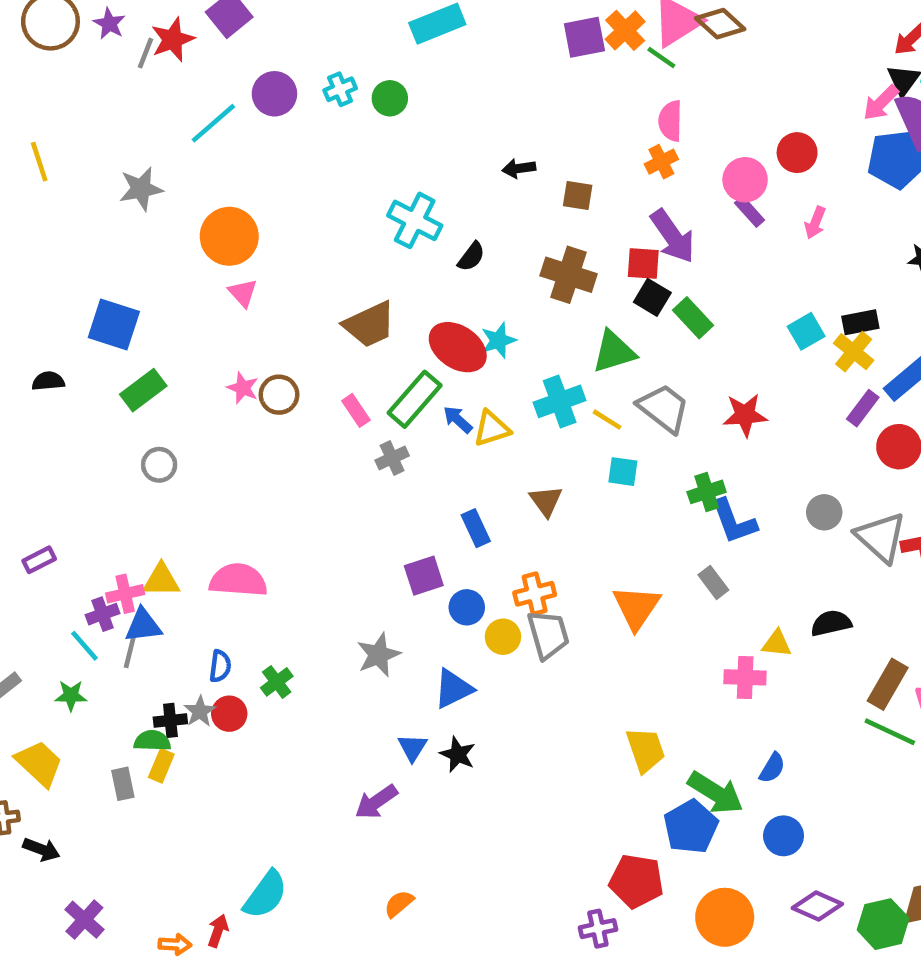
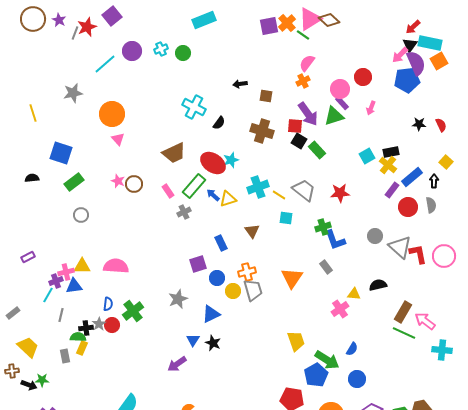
pink semicircle: (670, 121) -> (307, 63), turned 36
yellow line: (39, 162) -> (33, 113), moved
green triangle: (614, 352) -> (334, 116), moved
cyan line: (84, 646) -> (48, 295), turned 70
gray line: (130, 653) -> (61, 315), moved
pink cross: (745, 677) -> (340, 309), turned -36
green cross: (277, 682) -> (133, 311), size x1.5
green star: (71, 696) -> (42, 380), moved

